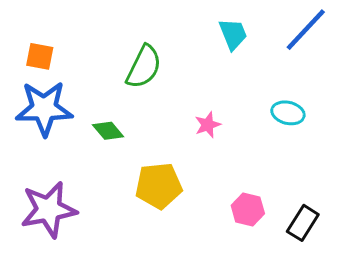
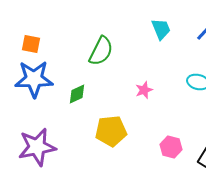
green diamond: (108, 131) -> (77, 94), turned -75

